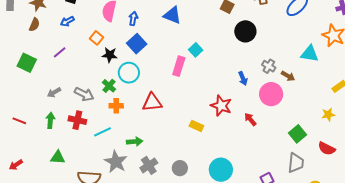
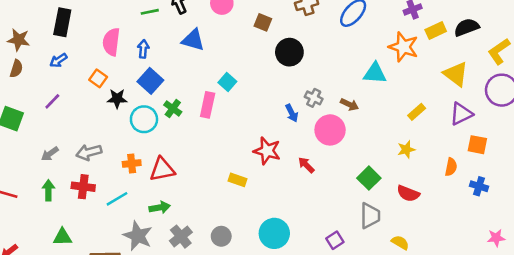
gray cross: (269, 66) -> (314, 98), moved
green cross: (109, 86) -> (173, 108), moved
gray arrow: (84, 94) -> (89, 152), turned 144
red triangle: (152, 102) -> (162, 169), moved

